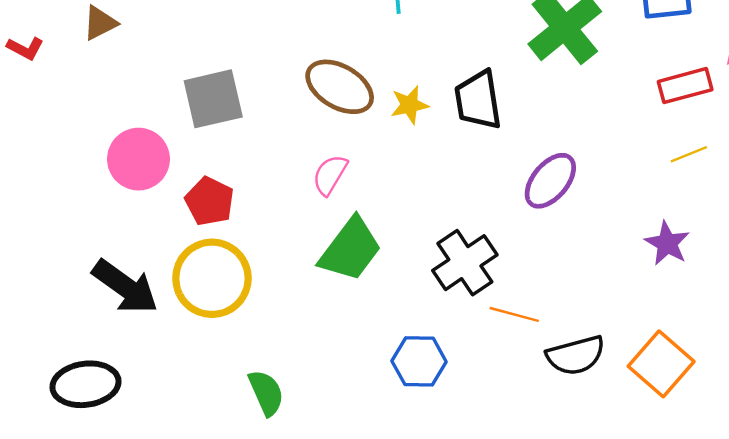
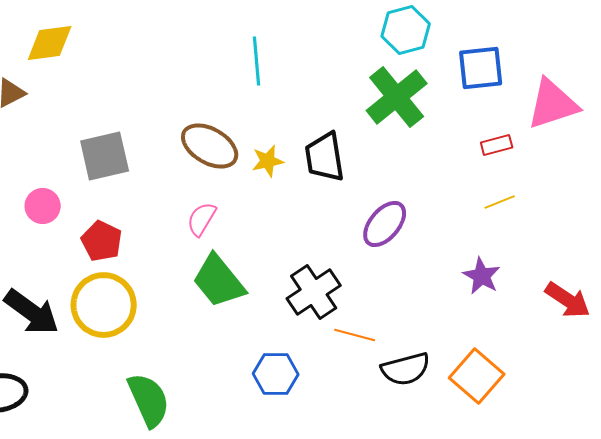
red rectangle: (685, 86) -> (497, 145), size x0.7
pink circle: (138, 159) -> (43, 206), size x0.7
green trapezoid: (350, 249) -> (219, 281), turned 104
green semicircle: (266, 393) -> (149, 400), size x1.4

